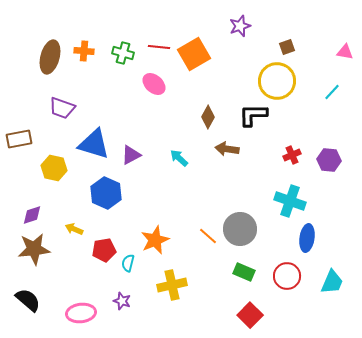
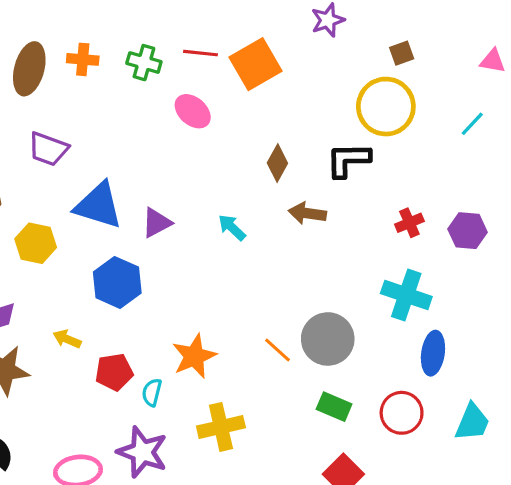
purple star: (122, 301) -> (142, 452), size x1.8

